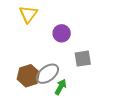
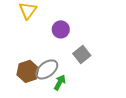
gray square: (83, 59) -> (82, 54), turned -30

